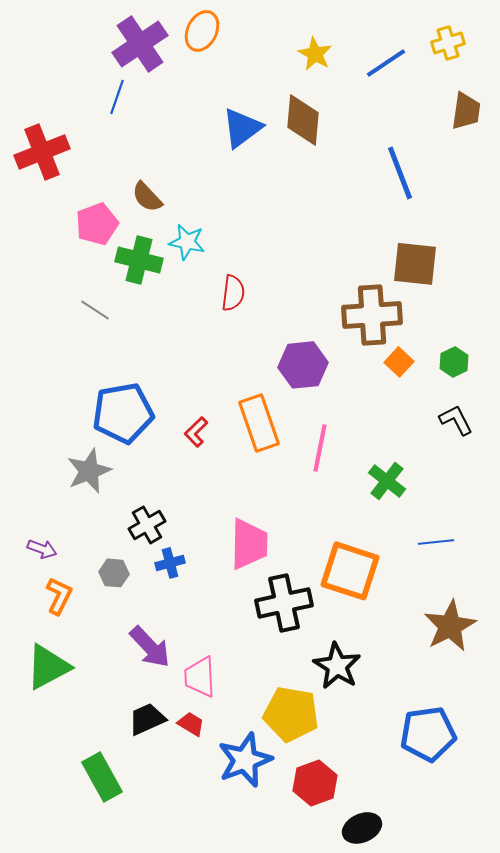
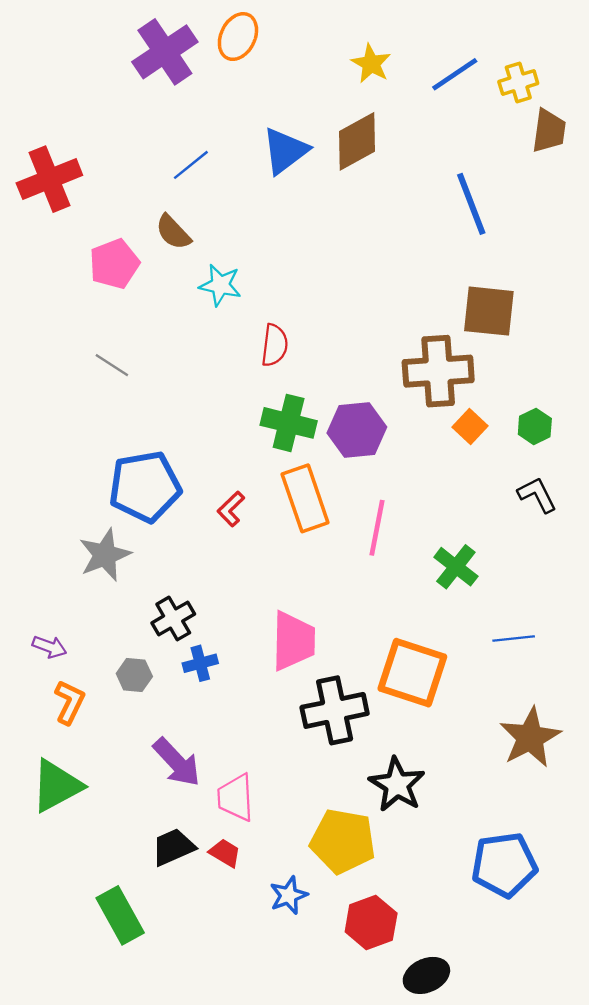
yellow cross: (448, 43) -> (518, 82), moved
blue line: (117, 97) -> (191, 165), moved, turned 32
brown diamond: (303, 120) -> (357, 141), turned 56
green cross: (139, 260) -> (289, 423), moved
blue star: (245, 760) -> (289, 895), size x0.6

